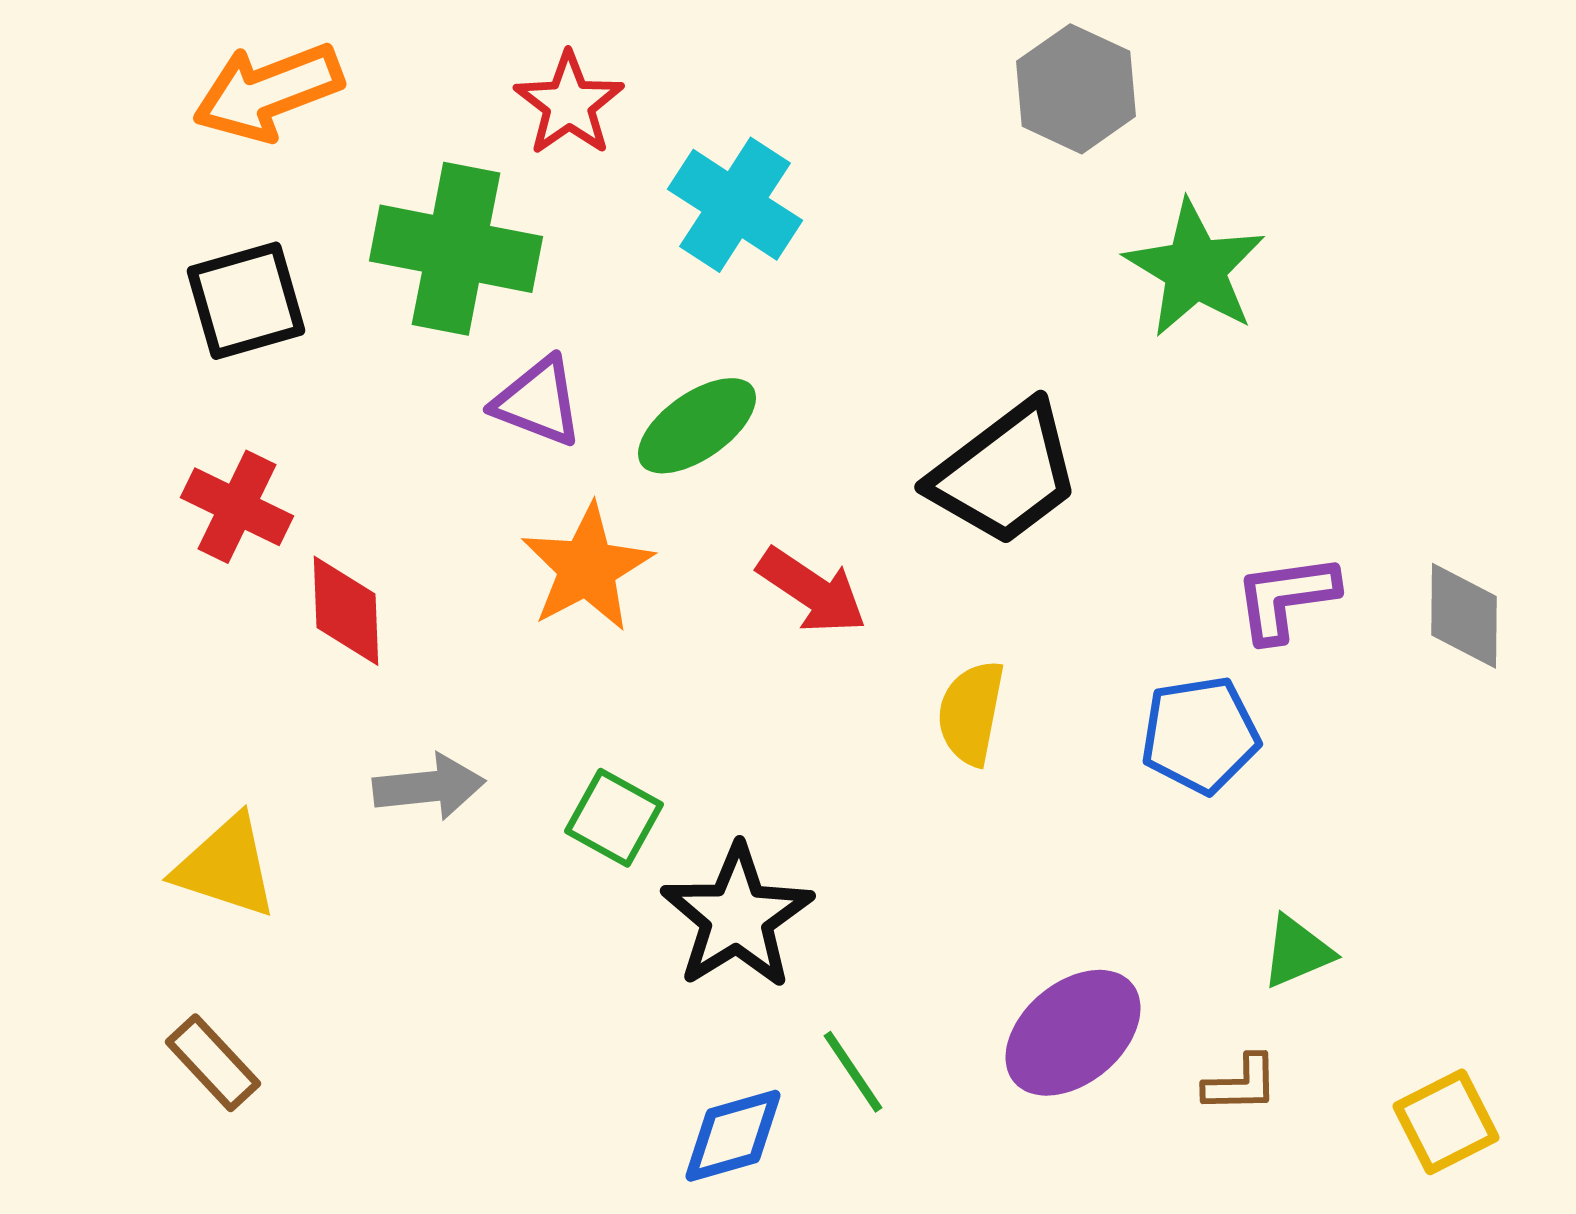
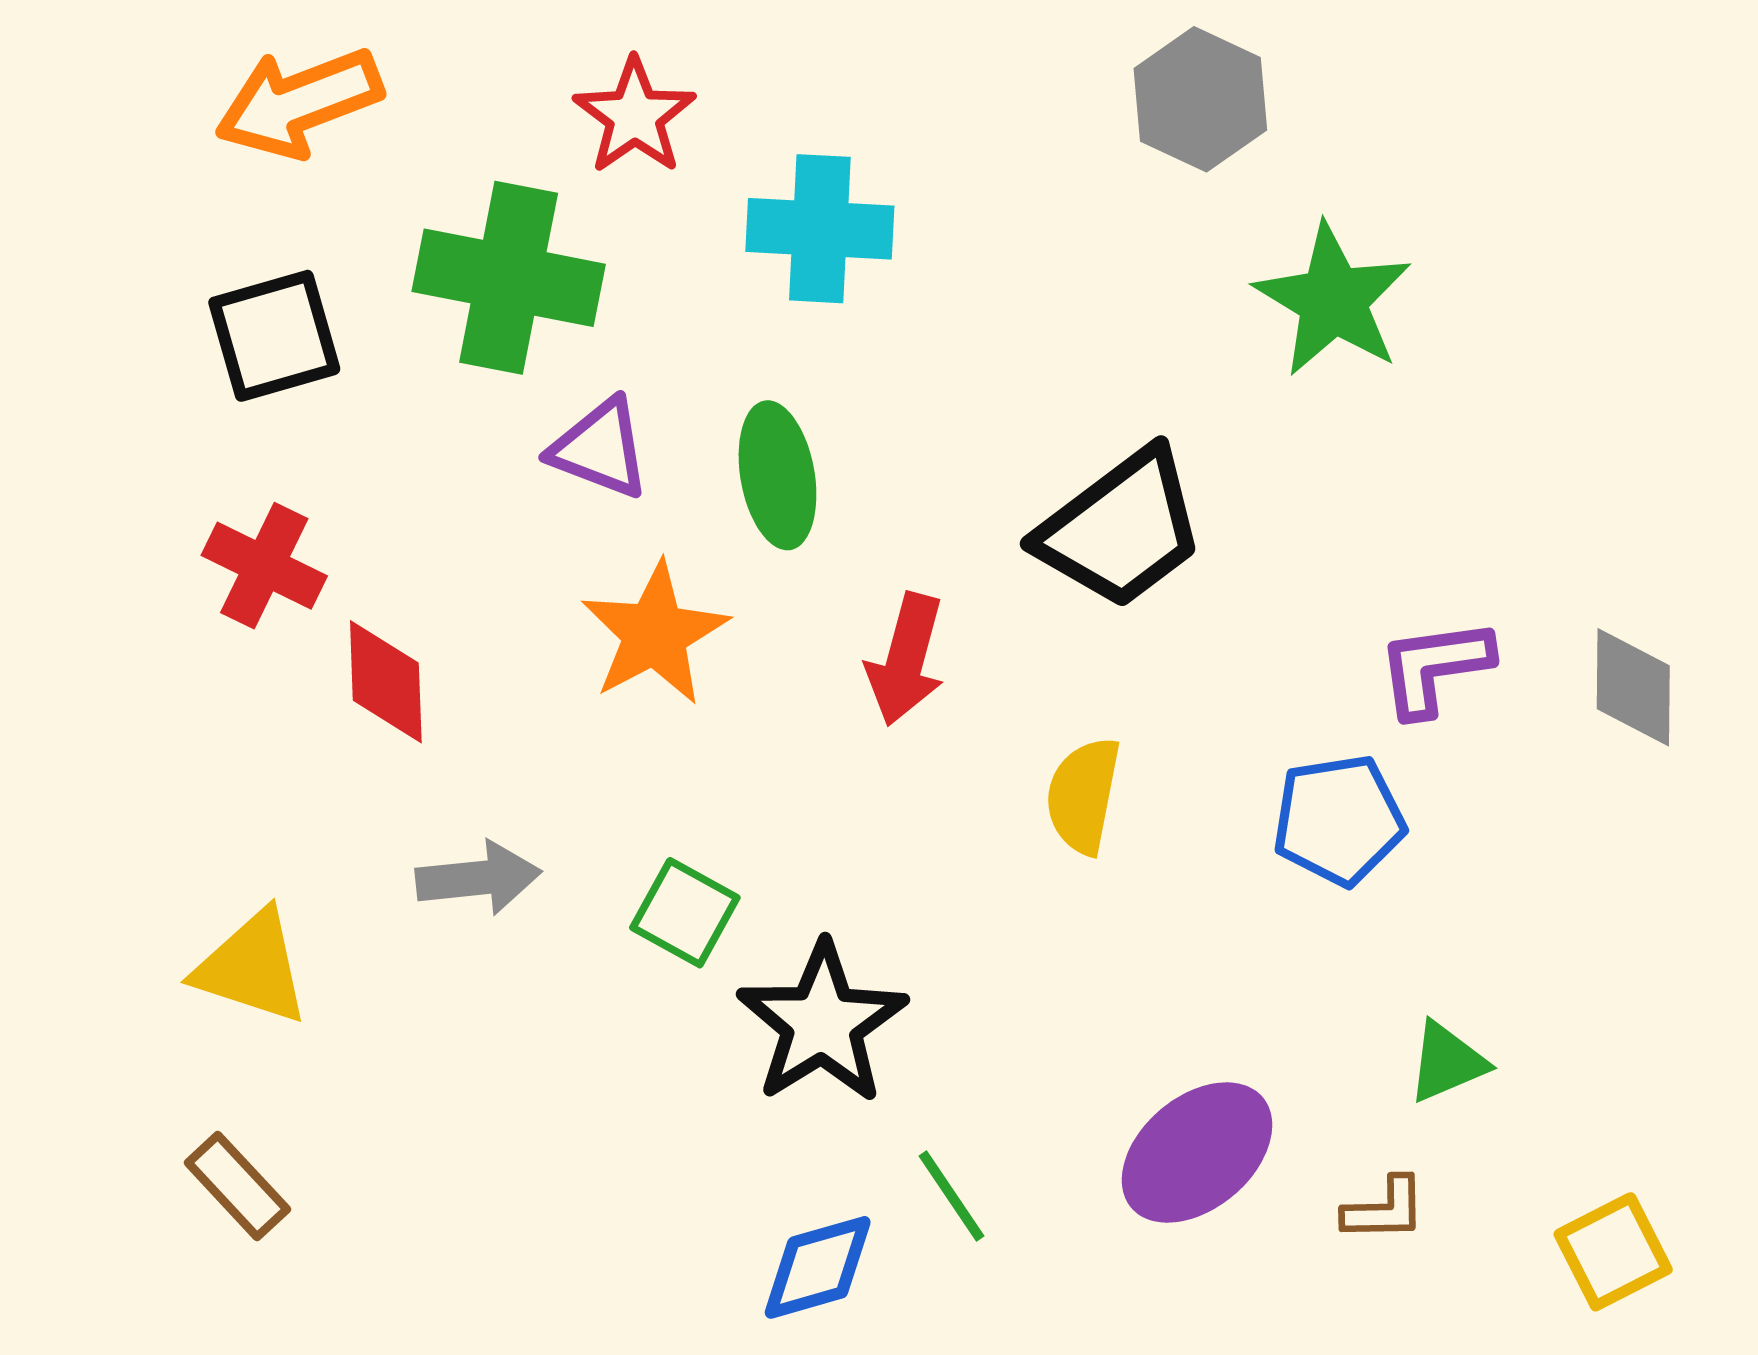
cyan cross: (735, 205) -> (820, 229), turned -30
green ellipse: (697, 426) -> (777, 475), turned -65
red arrow: (812, 591) -> (906, 659), turned 71

